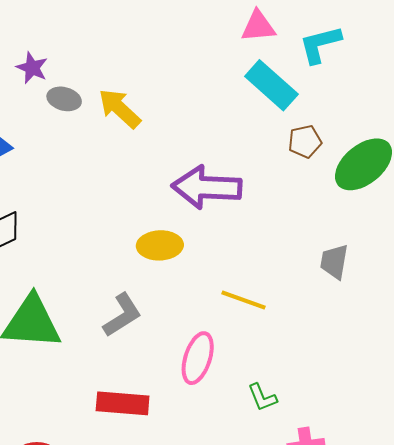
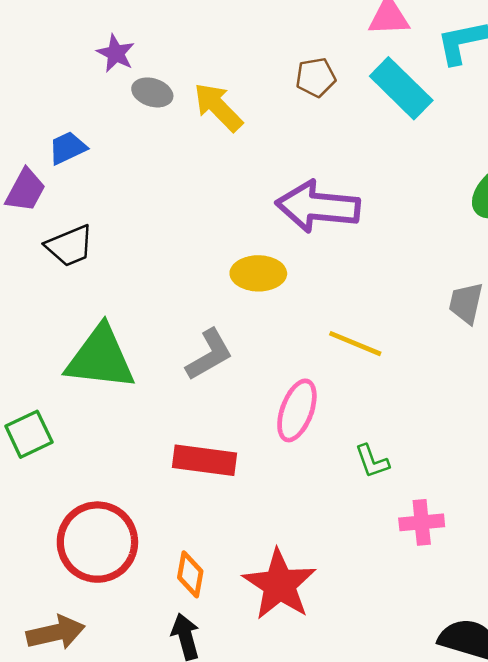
brown pentagon: (305, 142) -> (316, 77), moved

